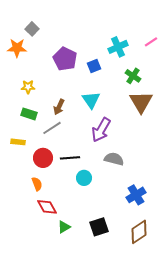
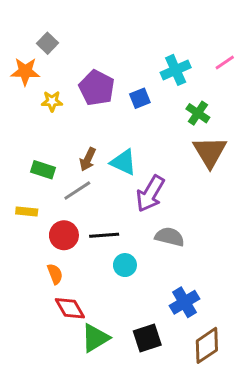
yellow star: (28, 87) -> (52, 101), moved
cyan triangle: (91, 100) -> (123, 162), moved, turned -30
blue cross: (136, 195) -> (185, 302), moved
green triangle: (64, 227) -> (95, 338), size x1.5

